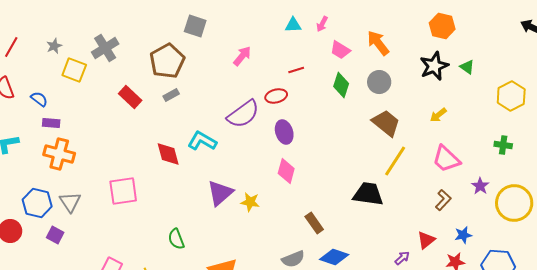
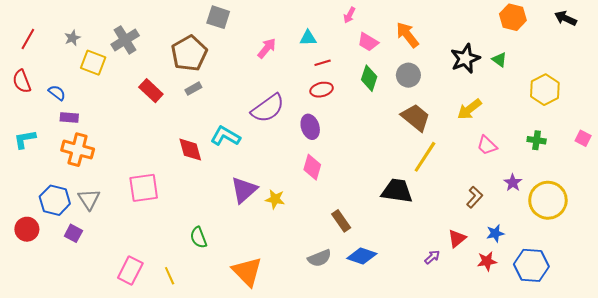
cyan triangle: (293, 25) -> (308, 38), moved
orange hexagon: (442, 26) -> (513, 17), moved
red ellipse: (276, 96) -> (322, 90), moved
yellow arrow: (438, 115) -> (469, 109), size x1.4
pink trapezoid: (446, 159) -> (487, 145), moved, size x0.7

